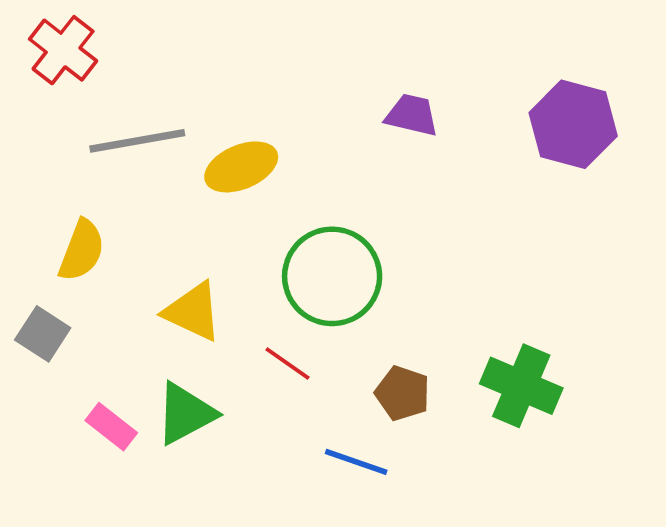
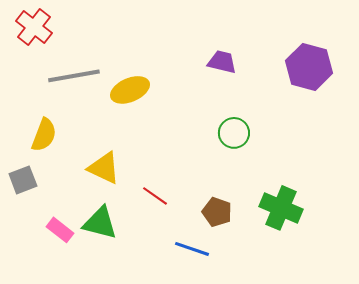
green circle: (332, 276) -> (234, 133), moved, size x0.6
gray square: (43, 334) -> (23, 180), turned 36
green triangle: (185, 414) -> (100, 223), turned 42

